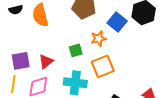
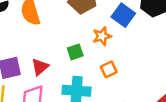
orange square: (103, 66) -> (109, 69), size x0.6

